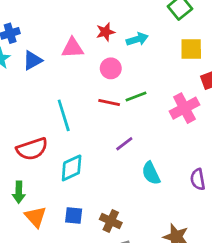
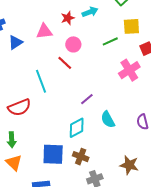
cyan arrow: (137, 39) -> (90, 12), moved
green line: (136, 97) -> (110, 41), moved
red line: (109, 103) -> (65, 63), moved, turned 35
cyan diamond: (72, 168) -> (77, 128), moved
blue square: (74, 215) -> (53, 154), size x1.6
orange triangle: (36, 217) -> (14, 163), moved

